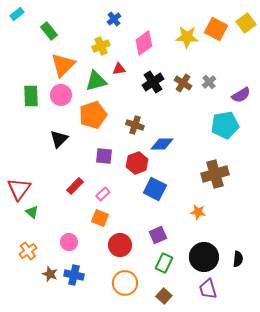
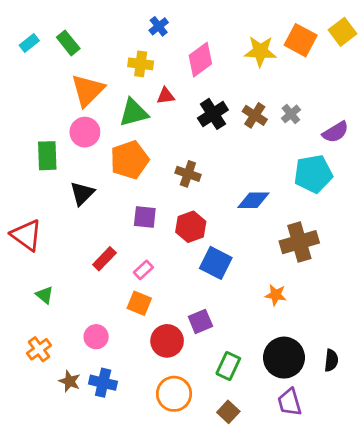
cyan rectangle: (17, 14) -> (29, 43), moved
yellow cross: (101, 46) -> (141, 64), turned 30
green rectangle: (31, 96) -> (47, 156), moved
blue diamond: (162, 144) -> (253, 200), moved
red triangle: (19, 189) -> (26, 235), moved, turned -30
purple square: (158, 235) -> (200, 321), moved

